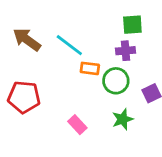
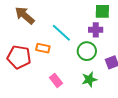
cyan line: (69, 45) -> (61, 33), moved
orange rectangle: (90, 68) -> (43, 48), moved

